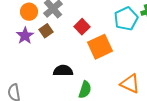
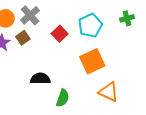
cyan pentagon: (126, 19) -> (90, 26), moved
orange square: (100, 47) -> (92, 61), moved

